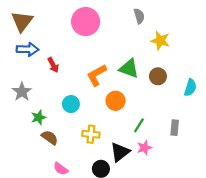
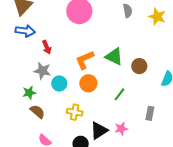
yellow star: (160, 41) -> (157, 17), moved
gray star: (22, 92) -> (42, 71), moved, turned -30
orange circle: (116, 101) -> (88, 83), moved
green line: (139, 125) -> (120, 94), moved

